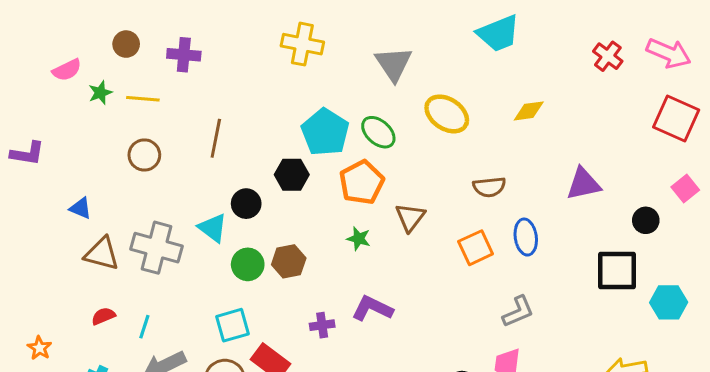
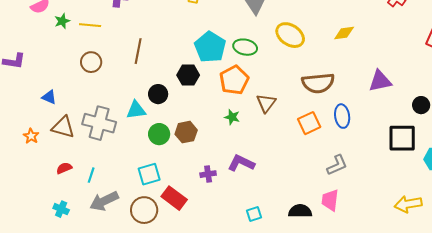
green ellipse: (378, 132) -> (245, 47), turned -30
brown semicircle: (489, 187) -> (318, 83), size x1.5
cyan triangle: (213, 228) -> (136, 110), turned -45
orange star: (40, 348) -> (31, 136), moved

